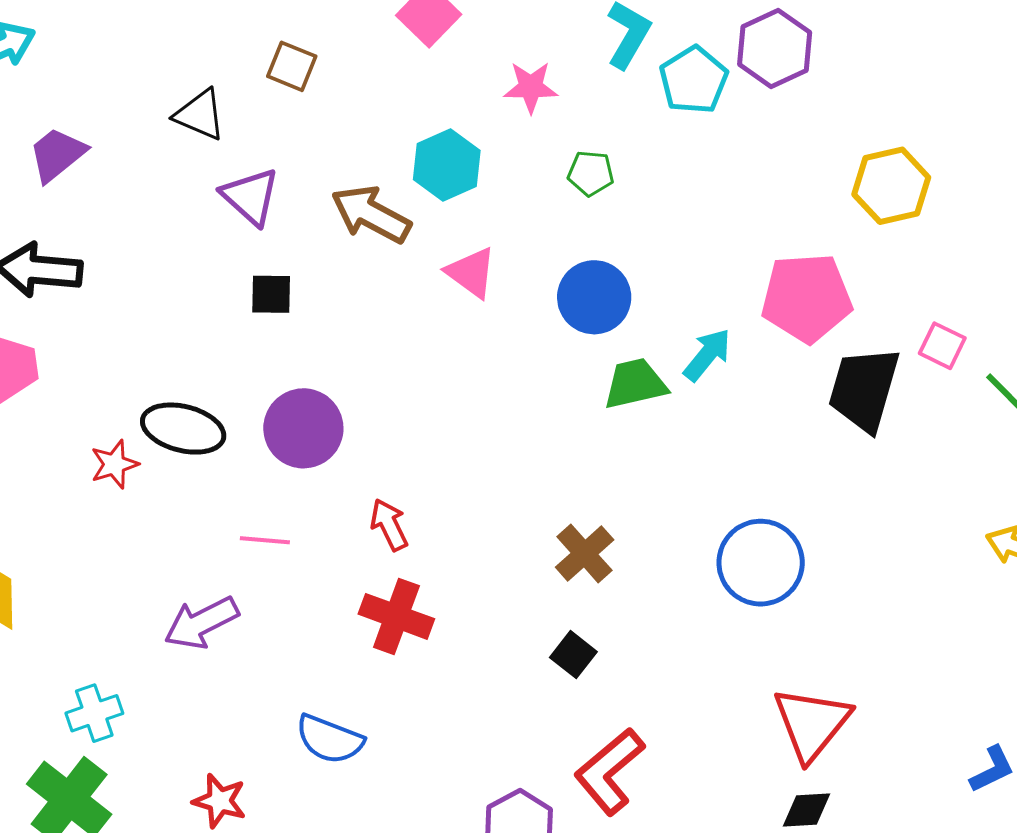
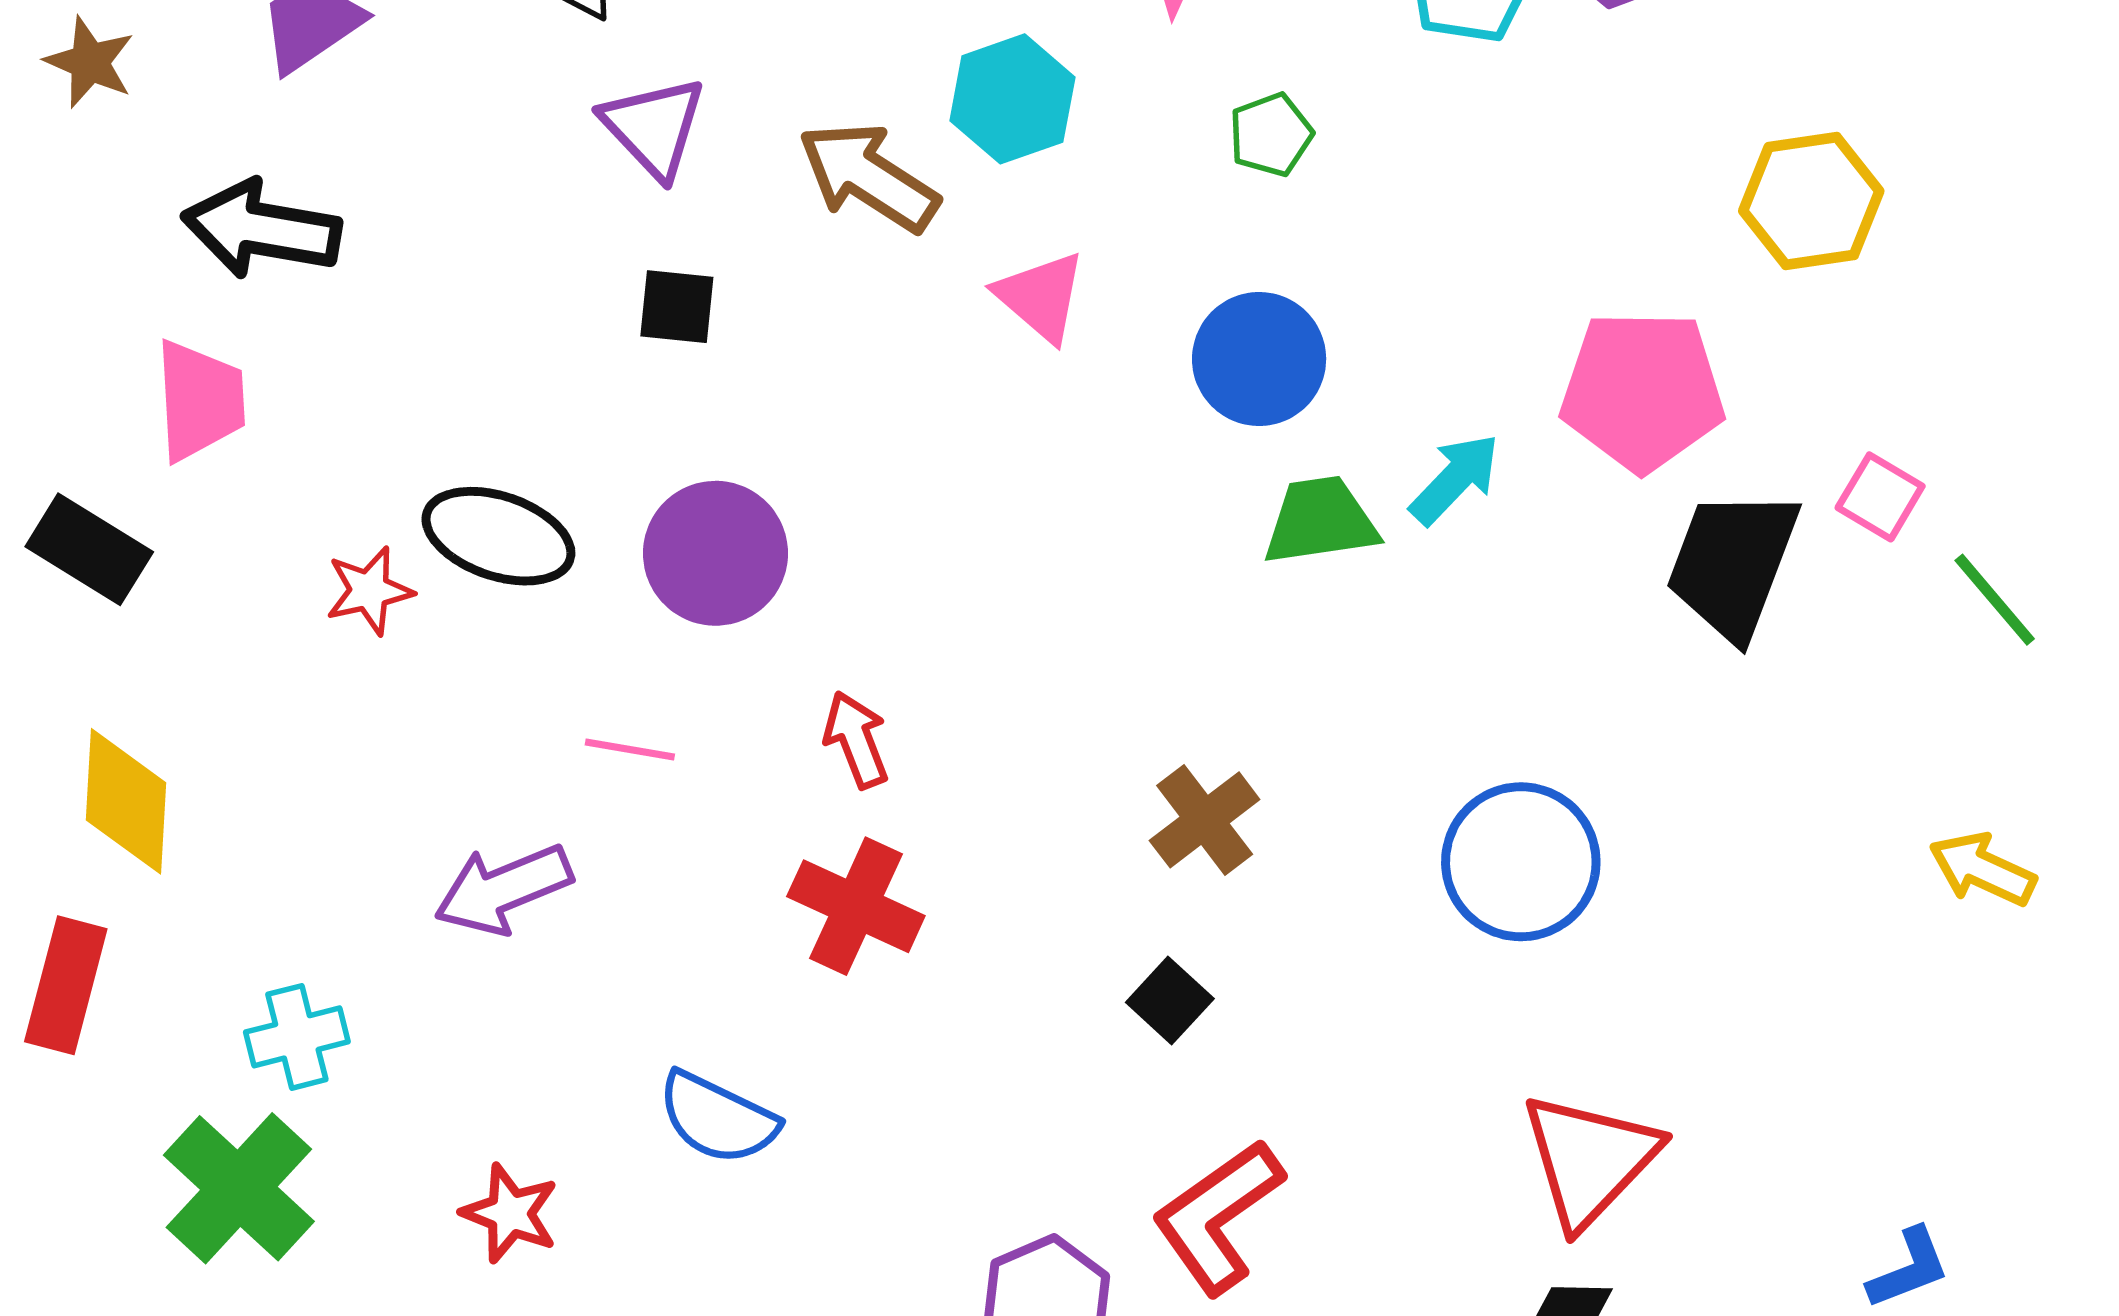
green pentagon: (591, 173) -> (1271, 135), turned -30

